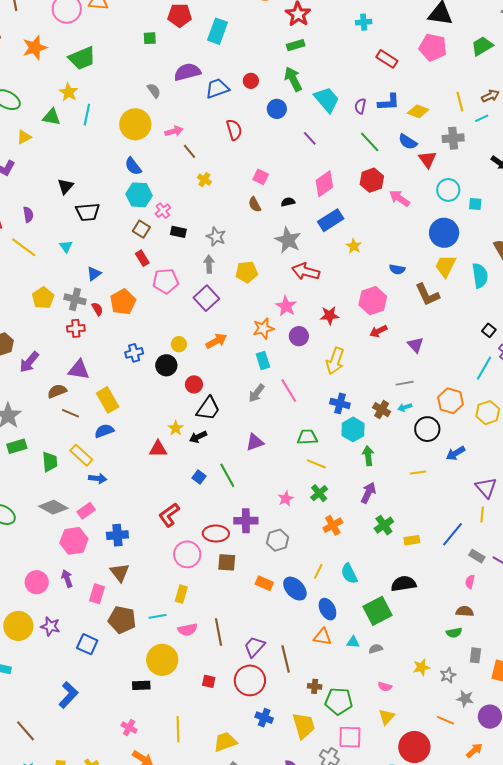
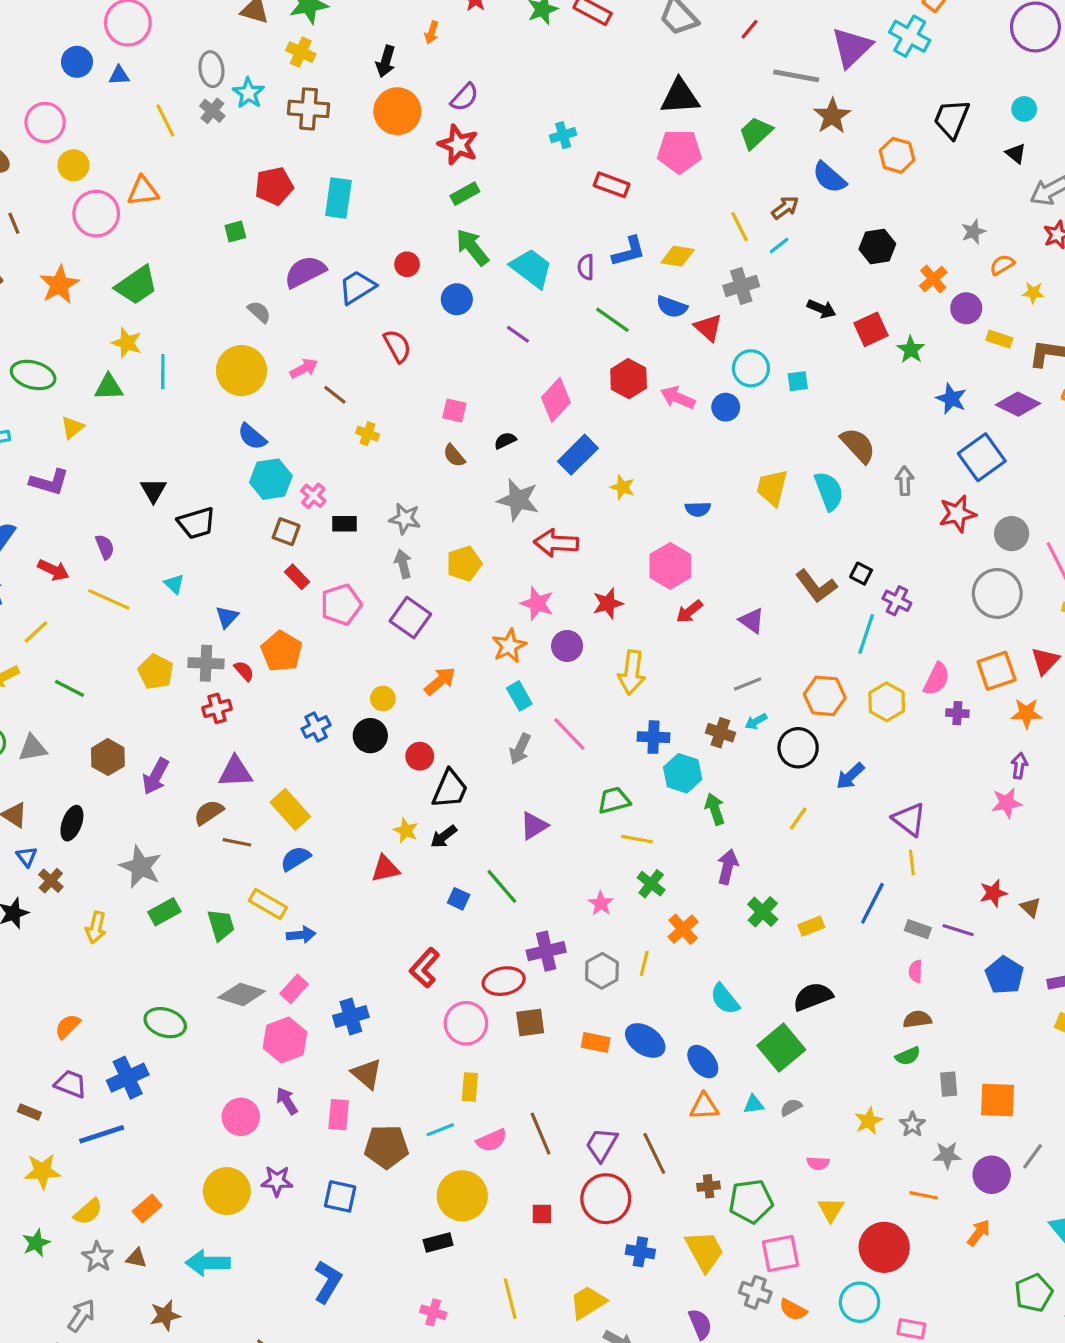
blue circle: (444, 233) -> (726, 407), moved, size x0.6
brown L-shape: (427, 295) -> (816, 586), moved
yellow line: (418, 472) -> (798, 819), turned -35
yellow line: (318, 571) -> (644, 963), moved

